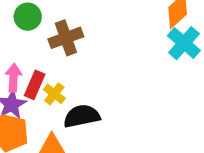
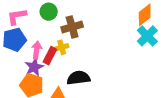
yellow cross: (54, 94) -> (62, 47), moved, turned 32

